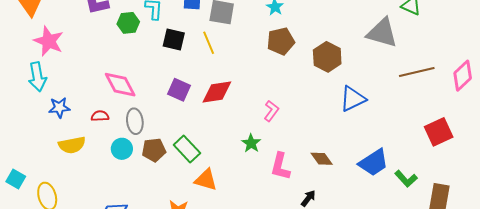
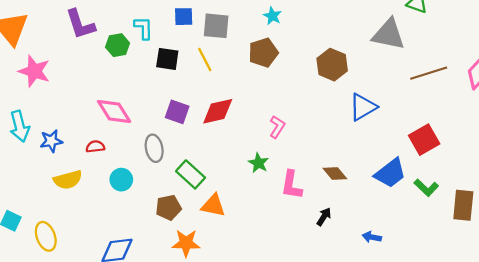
brown pentagon: (281, 41) -> (263, 53), moved
cyan arrow: (37, 77) -> (20, 126), moved
gray ellipse: (135, 121) -> (154, 148), moved
red square: (439, 132) -> (424, 140), moved
brown pentagon: (154, 150) -> (168, 207), moved

